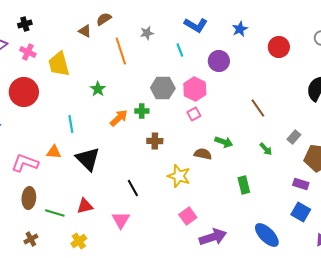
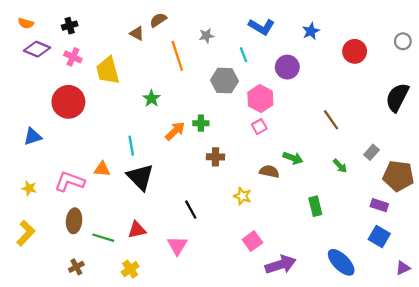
gray hexagon: (163, 88) -> (224, 81), moved
cyan line: (71, 124) -> (131, 146), moved
yellow star: (179, 176) -> (242, 196), size x0.7

